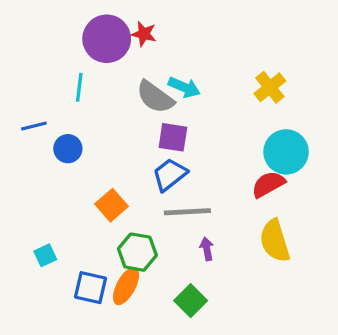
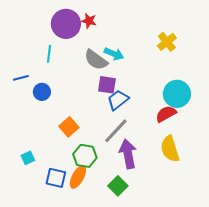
yellow cross: (270, 87) -> (167, 42), moved
blue trapezoid: (170, 175) -> (118, 100), moved
gray line: (187, 212) -> (116, 131), turned -44
purple arrow: (207, 249) -> (128, 154), size x2.0

